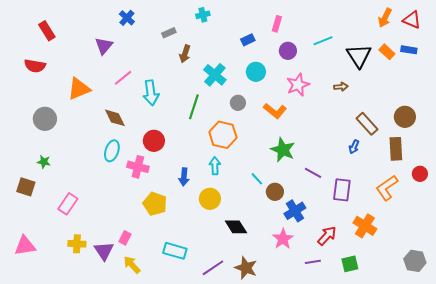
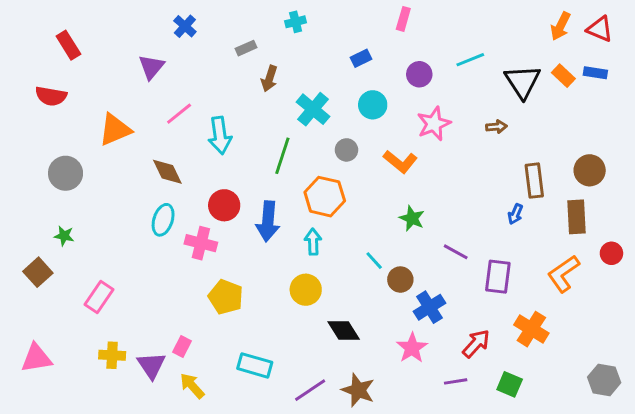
pink rectangle: (277, 24) -> (403, 19), moved
brown rectangle: (367, 124) -> (534, 181), turned 35
green star: (283, 150) -> (412, 218), size x0.7
blue arrow: (184, 177) -> (268, 221), moved, size x1.5
brown square: (26, 187) -> (38, 272), turned 30
green square: (350, 264) -> (510, 384), turned 36

